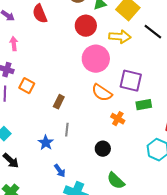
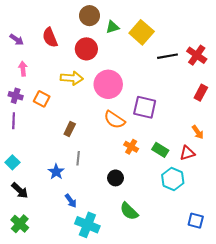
red circle: (86, 26) -> (86, 49), moved
black line: (153, 32) -> (168, 56), turned -48
yellow arrow: (120, 37) -> (72, 78), moved
orange square: (27, 86) -> (42, 99), moved
green rectangle: (144, 105) -> (160, 150), moved, turned 42

